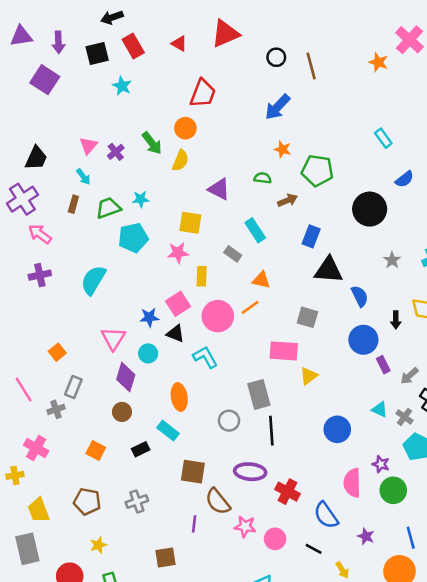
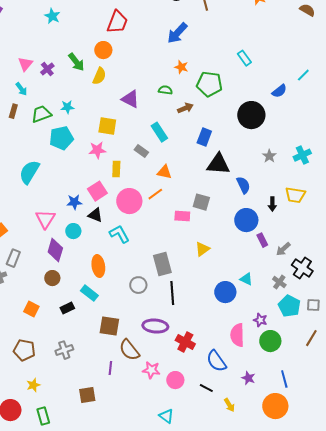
cyan rectangle: (383, 138) -> (244, 58), moved
pink rectangle: (284, 351) -> (182, 216), moved, size x0.7
cyan triangle: (380, 409) -> (246, 279), moved

